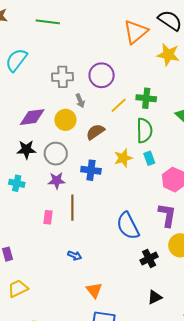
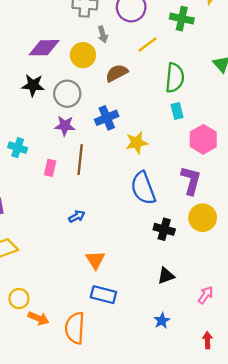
green cross: (146, 98) -> (182, 19), moved
yellow star: (123, 158) -> (137, 143), moved
blue cross: (91, 170) -> (107, 118), turned -36
cyan cross: (17, 183) -> (18, 148), moved
blue arrow: (75, 256) -> (77, 216), turned -56
black cross: (149, 258) -> (164, 229), turned 36

